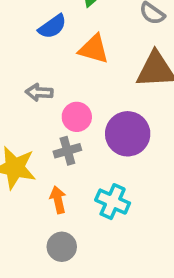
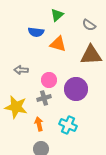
blue semicircle: (52, 26) -> (36, 32), turned 42
gray arrow: (39, 92) -> (21, 70), moved

